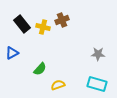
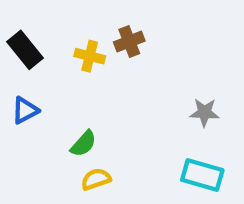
black rectangle: (22, 24) -> (25, 50), moved
yellow semicircle: (58, 85) -> (96, 179), moved

